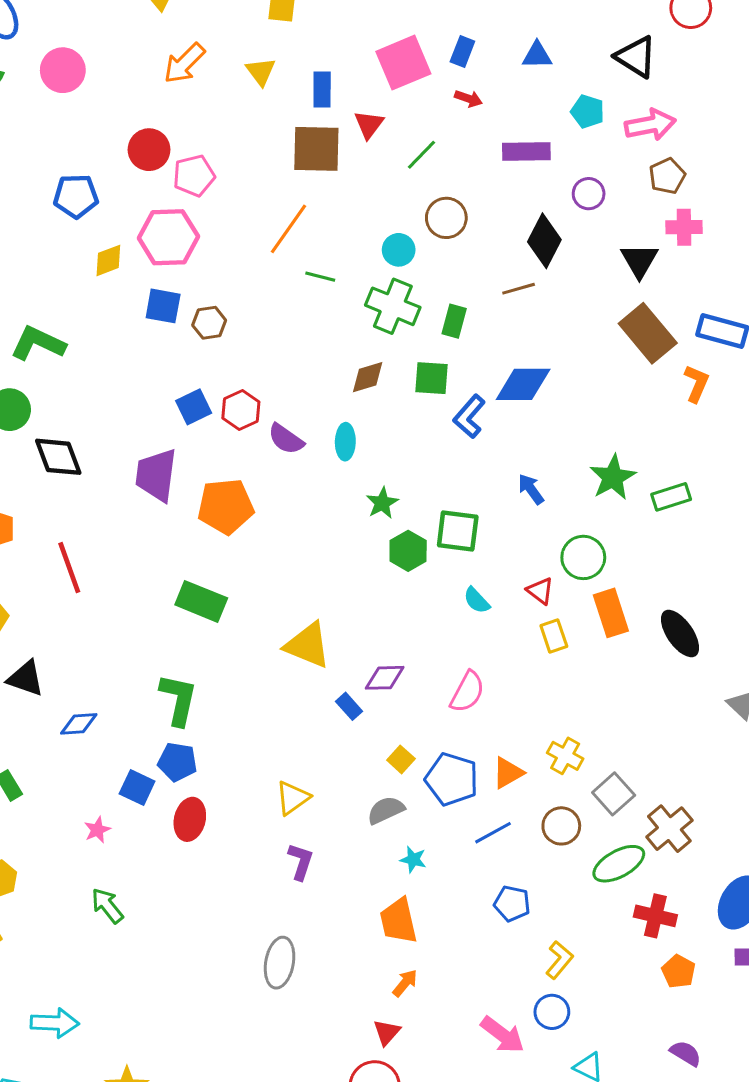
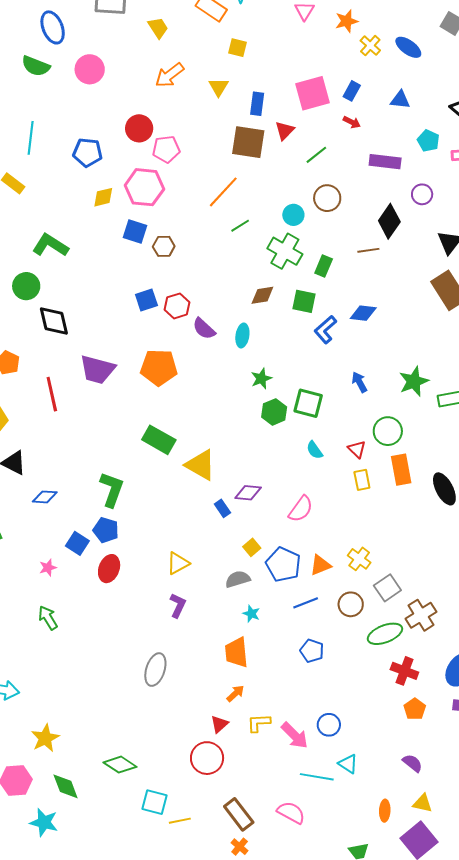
green line: (320, 277) -> (240, 226), turned -54
blue diamond: (523, 384) -> (363, 313), size x0.7
purple trapezoid: (156, 475) -> (97, 369), moved, turned -90
green rectangle: (201, 601) -> (159, 440), moved
yellow L-shape: (559, 960) -> (259, 723), moved, turned -140

